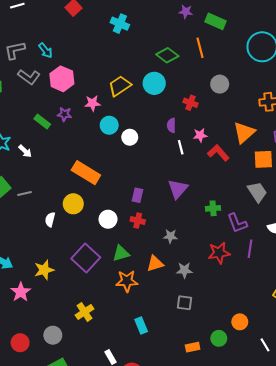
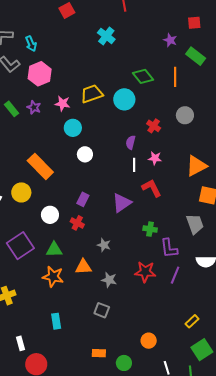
white circle: (130, 137) -> (85, 154), moved
red L-shape: (218, 153) -> (152, 188), moved
green circle: (219, 338) -> (124, 363), moved

